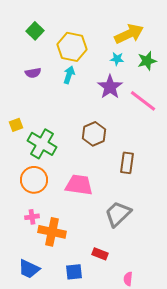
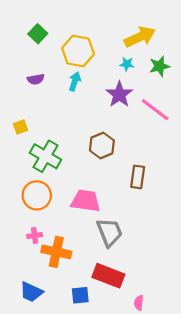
yellow square: (16, 125) -> (20, 127), moved
gray trapezoid: (118, 214) -> (109, 232), moved, turned 112
red rectangle: (100, 254) -> (108, 276), size x1.8

